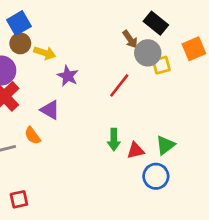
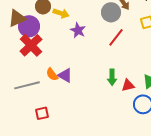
gray circle: (148, 53) -> (111, 12), moved
purple triangle: (50, 110) -> (65, 75), moved
red square: (19, 199) -> (42, 113), moved

